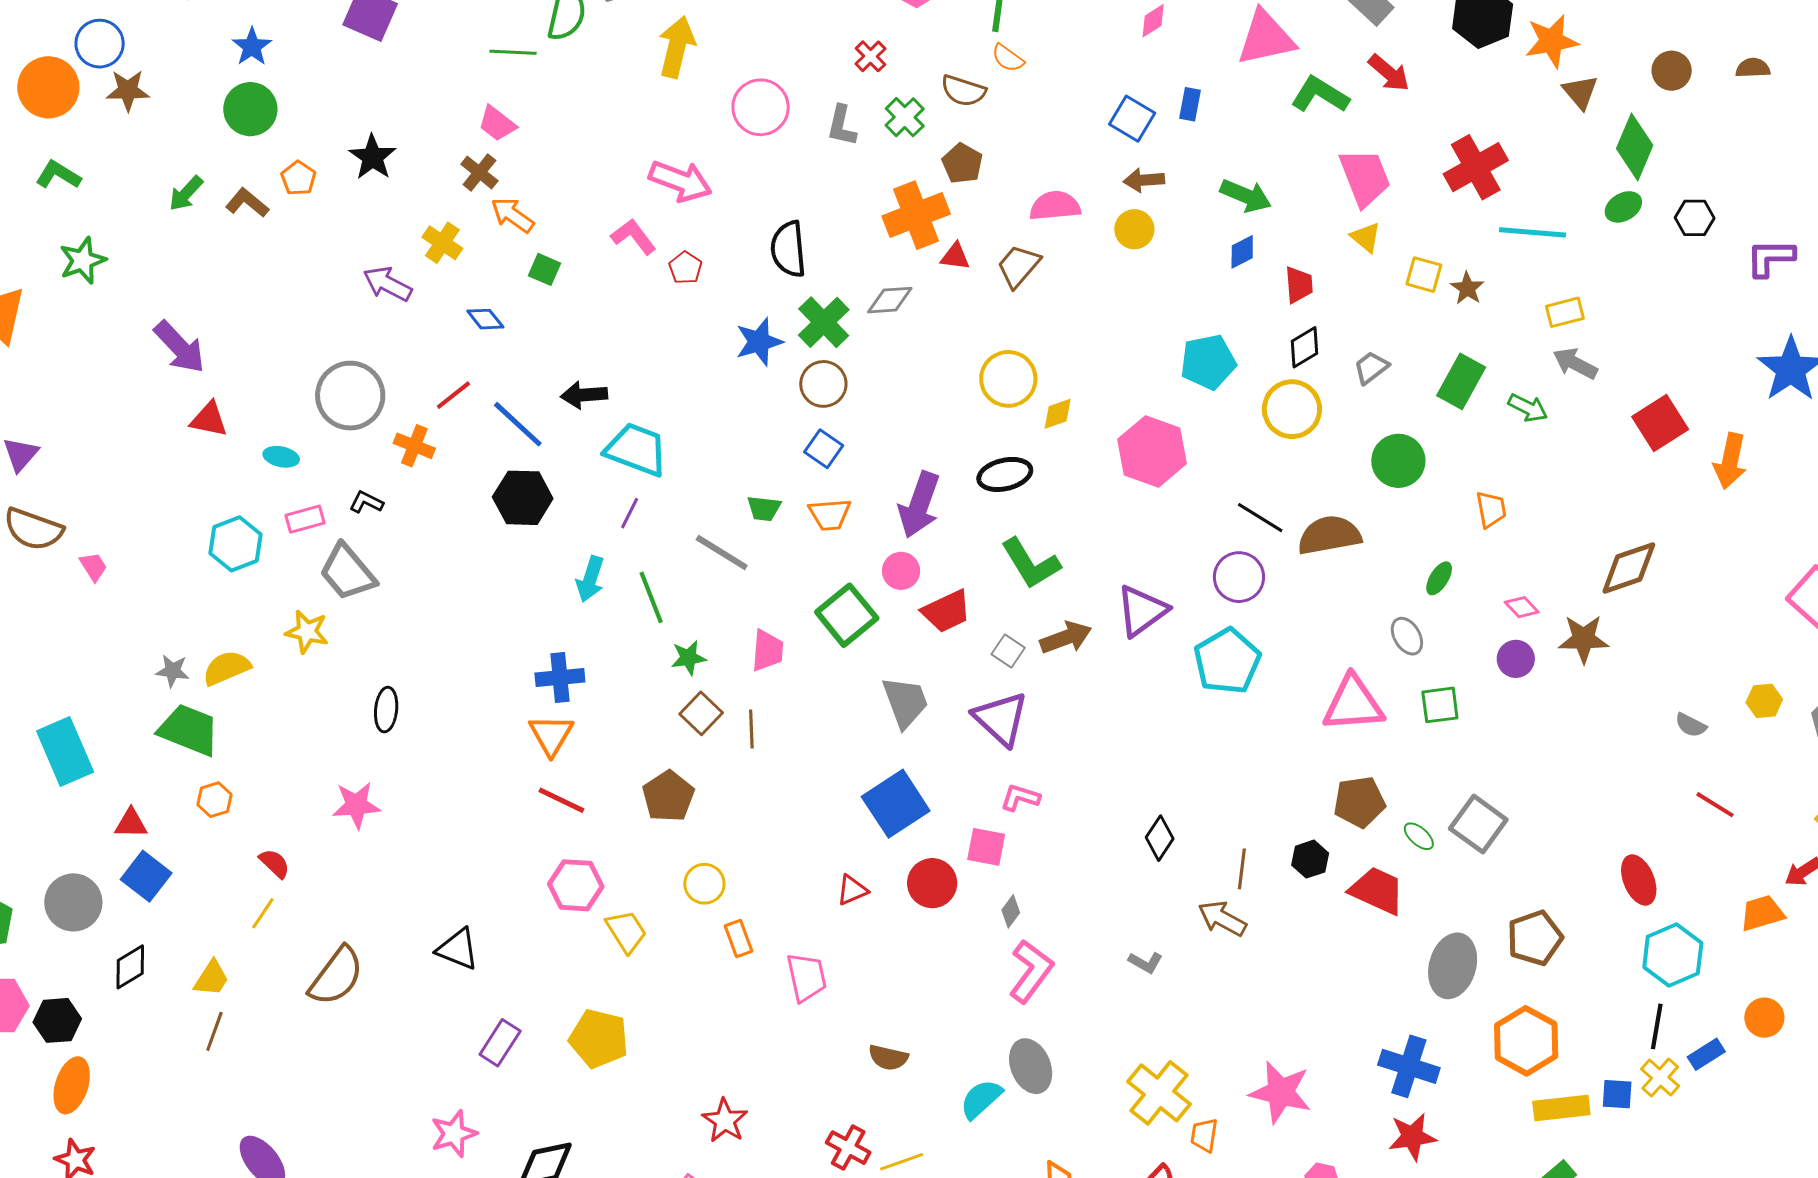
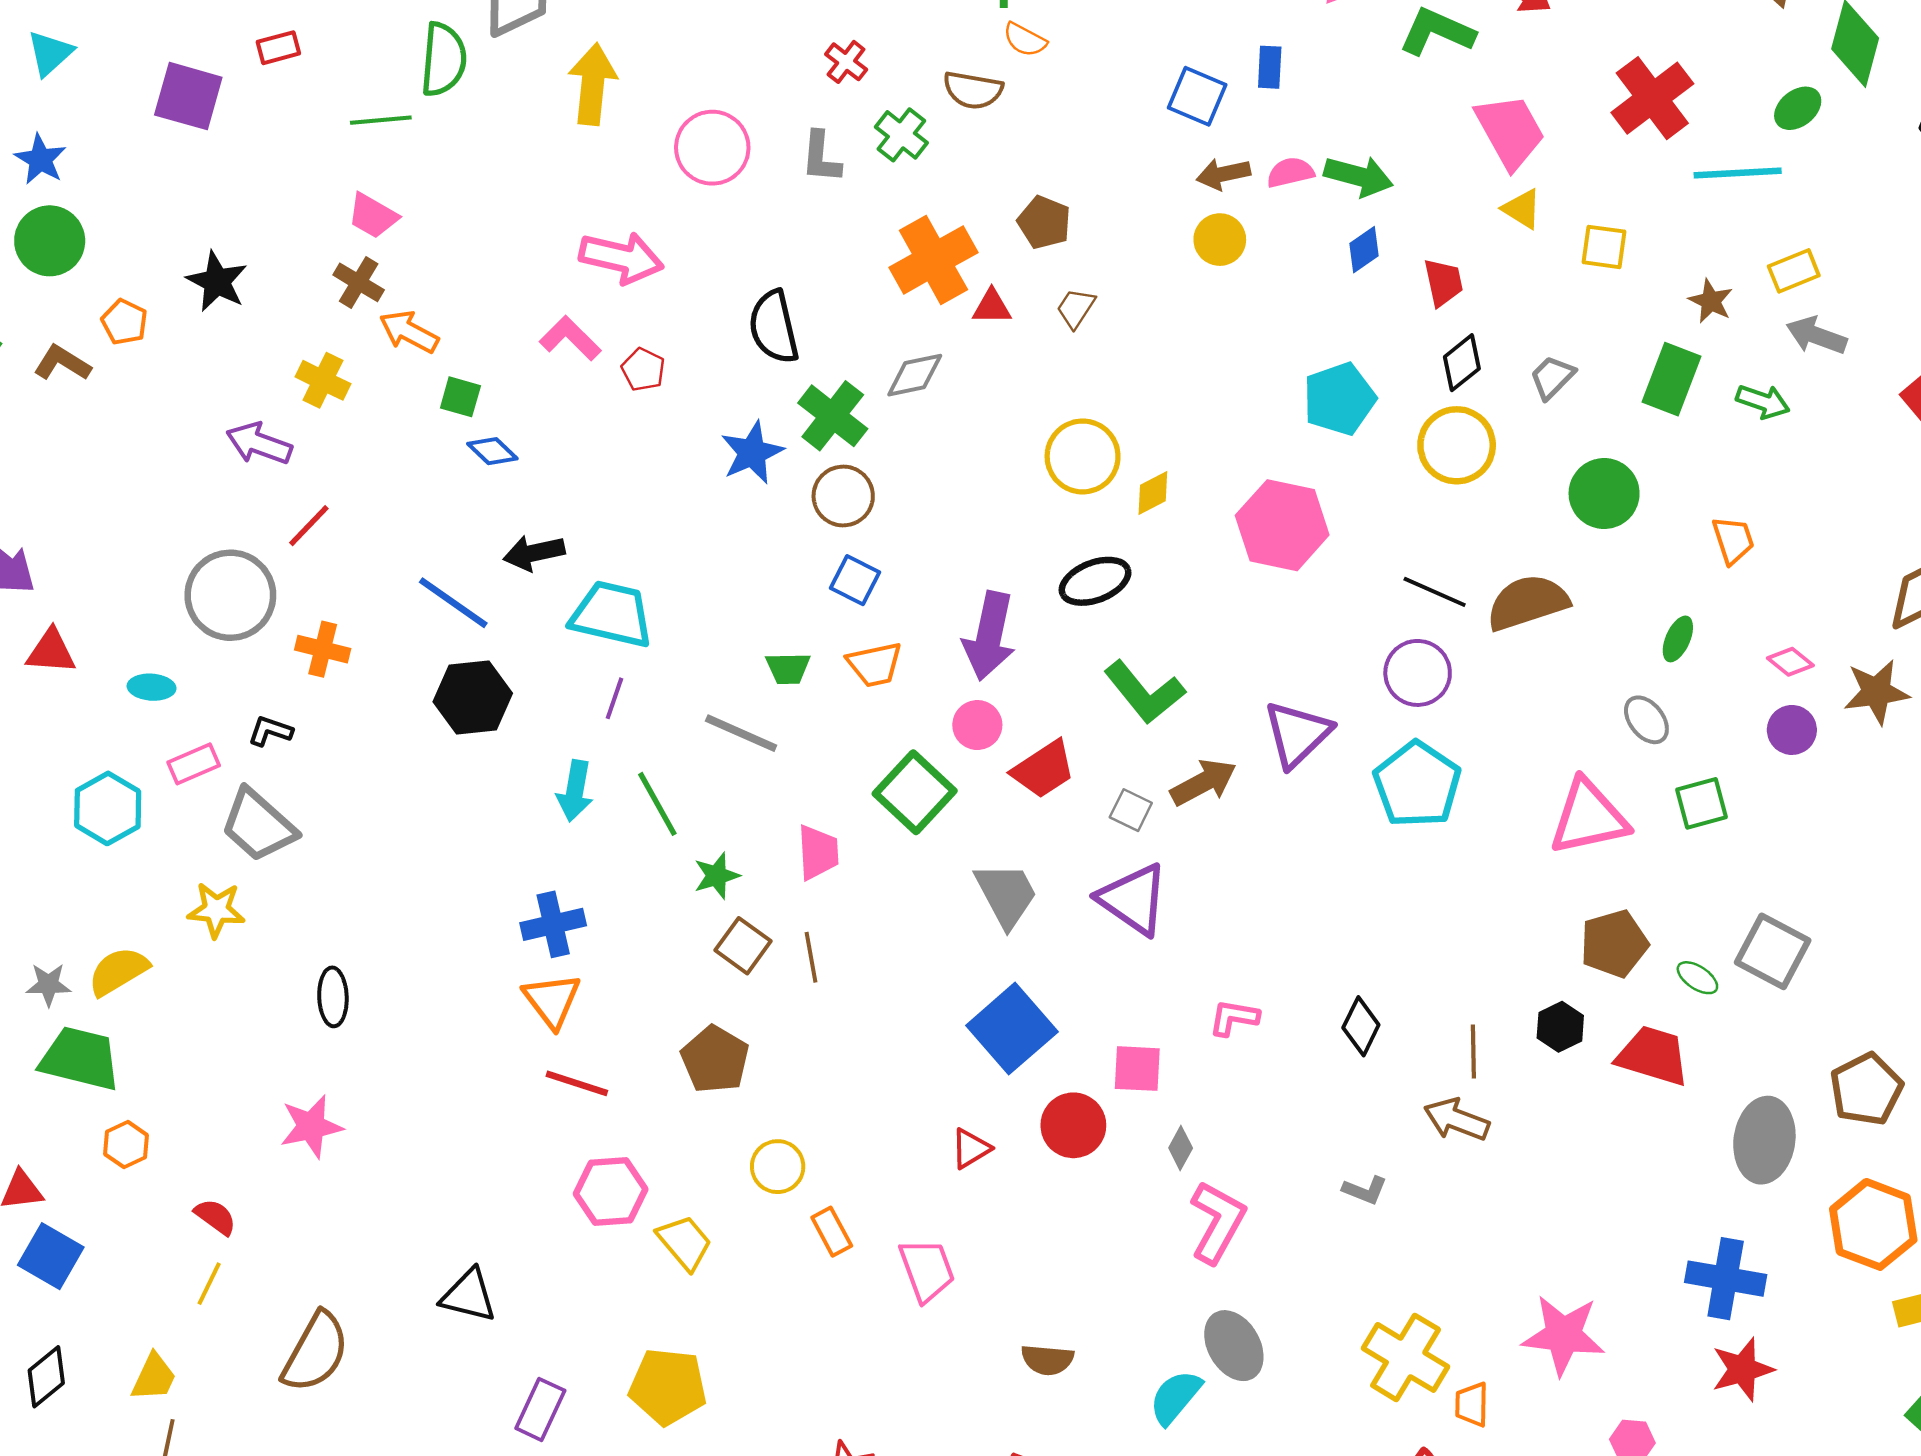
brown pentagon: (962, 163) -> (1044, 222), moved
pink semicircle: (1055, 206) -> (1290, 172), moved, size x0.7
green ellipse: (1623, 207) -> (1798, 108), moved
brown trapezoid: (1018, 266) -> (1076, 308), size x0.7
brown star: (1467, 288) -> (1711, 301), moved
blue diamond: (485, 319) -> (492, 451), moved
red line: (453, 395) -> (309, 526), moved
pink L-shape: (1020, 797) -> (1234, 1018), moved

